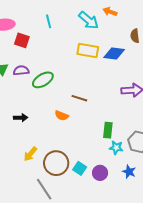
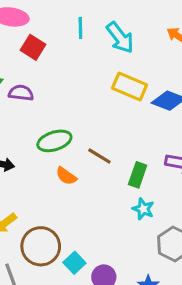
cyan arrow: (89, 20) -> (120, 38), moved
green ellipse: (43, 80) -> (54, 141), moved
green rectangle: (108, 130) -> (138, 175), moved
cyan star: (116, 148) -> (143, 209), moved

